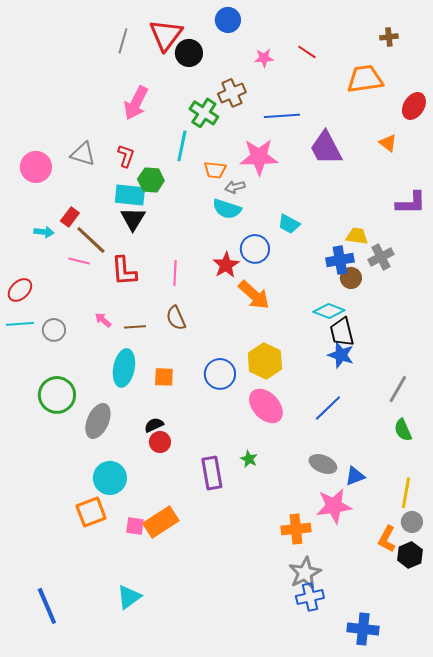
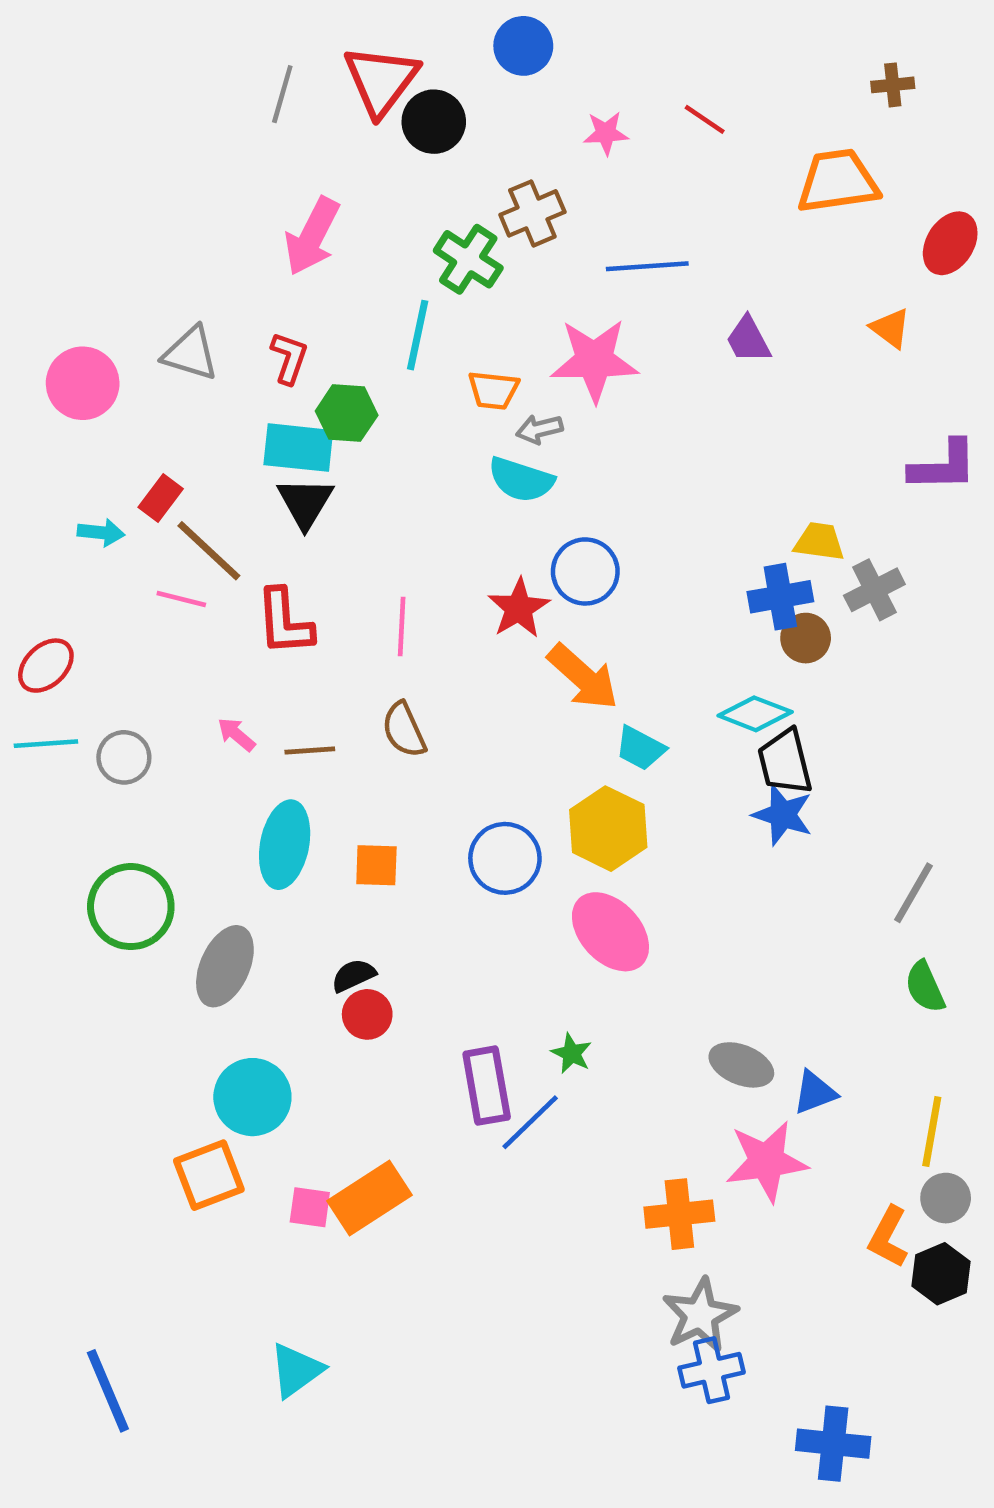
purple trapezoid: (326, 148) -> (748, 340), size x0.6
cyan trapezoid: (289, 224) -> (640, 748), moved
blue line: (328, 408) -> (530, 1122), moved

